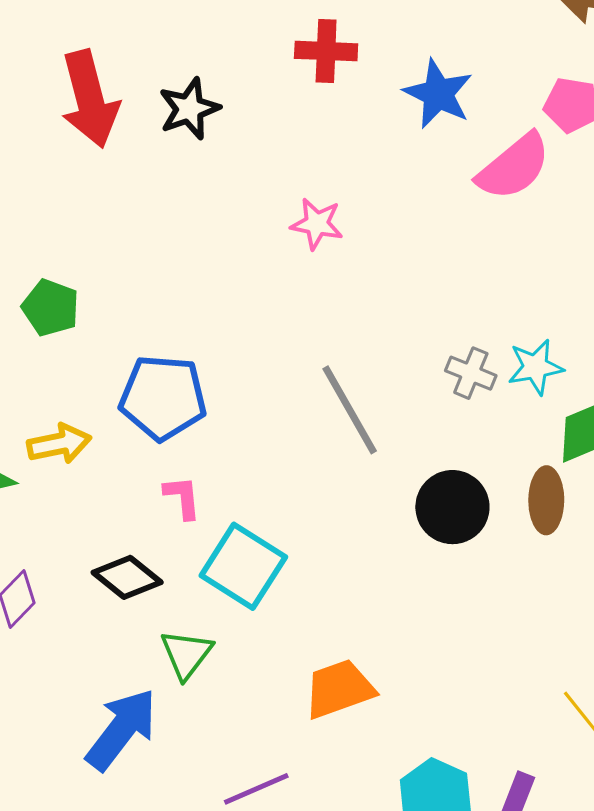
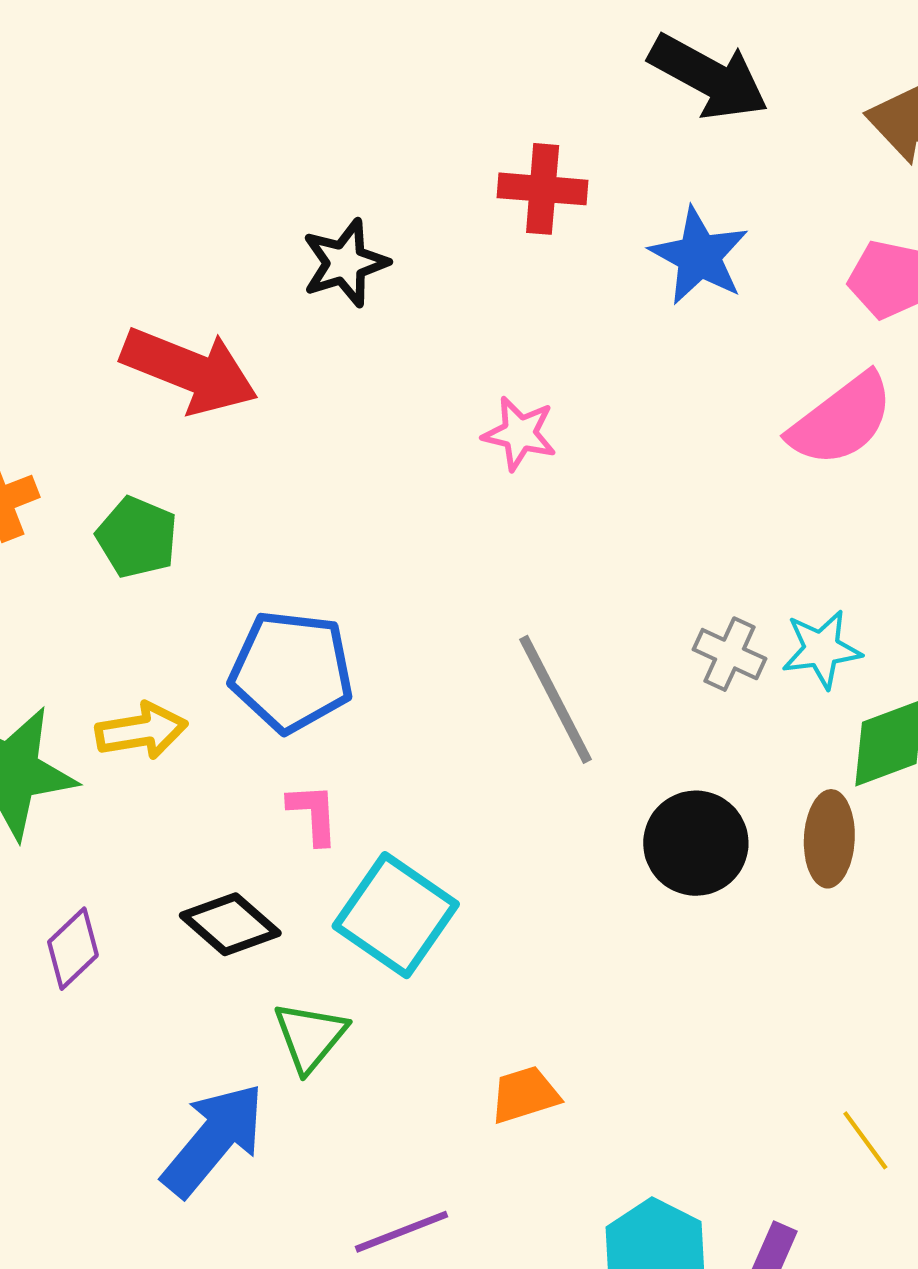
red arrow: (90, 99) -> (190, 370), moved, turned -56
pink semicircle: (514, 167) -> (841, 420), moved
orange trapezoid: (339, 689) -> (525, 1095), size x0.7

